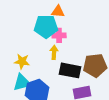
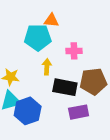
pink cross: (59, 35) -> (74, 51), moved

